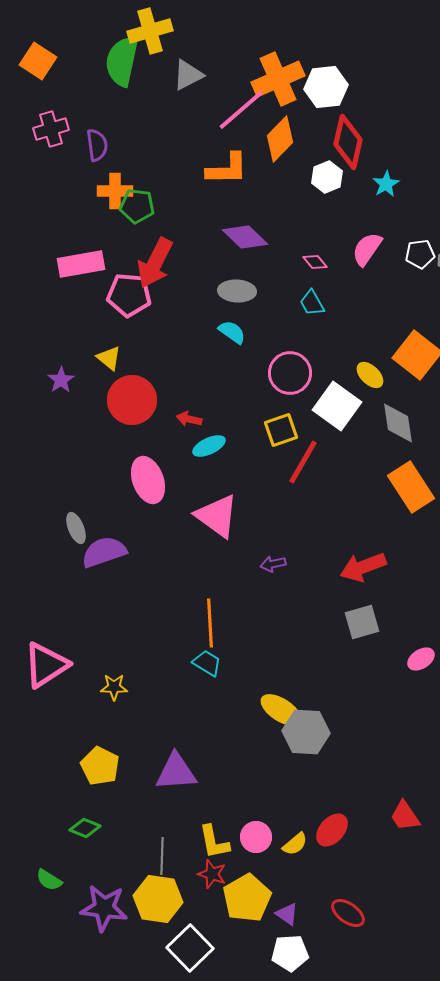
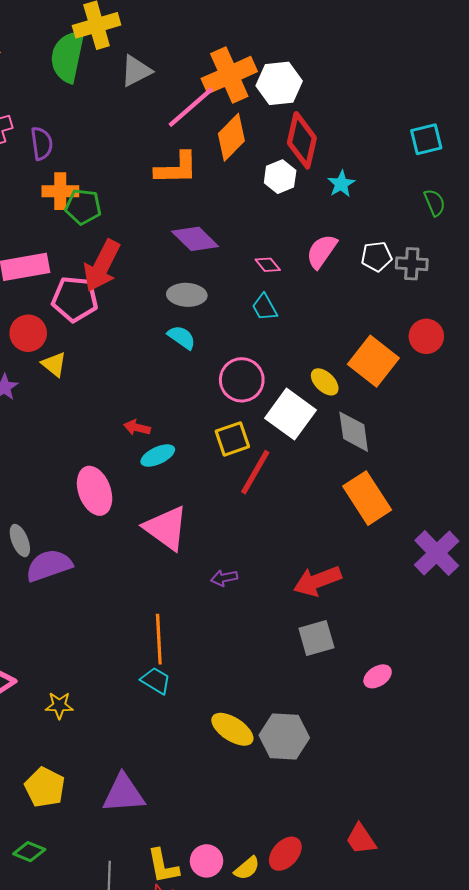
red circle: (132, 400) -> (28, 333), moved, size x0.7
gray hexagon: (306, 732) -> (284, 737), moved

